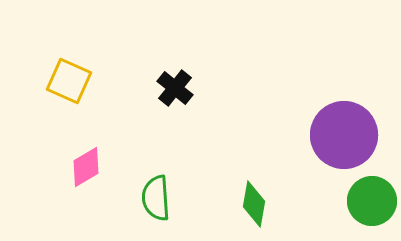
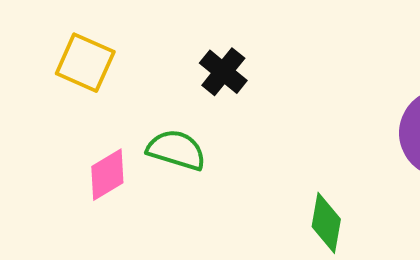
green semicircle: (156, 198) -> (176, 150), moved, turned 111

